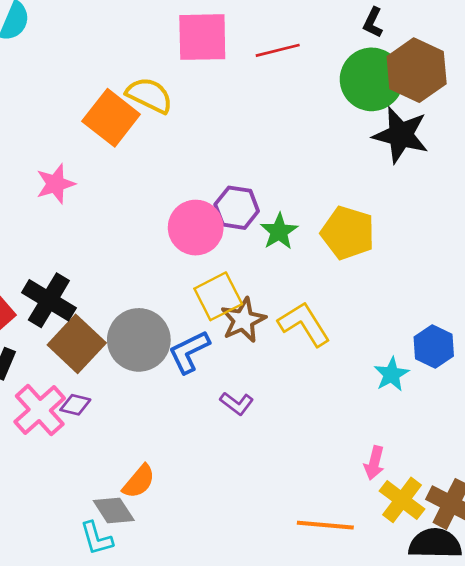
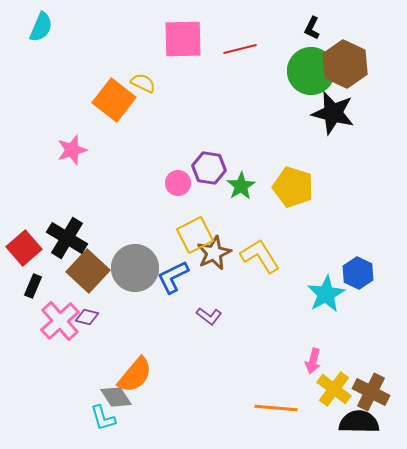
yellow semicircle: (149, 95) -> (143, 83), size x0.7
pink circle: (196, 228) -> (178, 183), size x0.6
cyan star: (391, 374) -> (326, 294), size x1.4
orange semicircle: (139, 481) -> (135, 375), size x1.4

